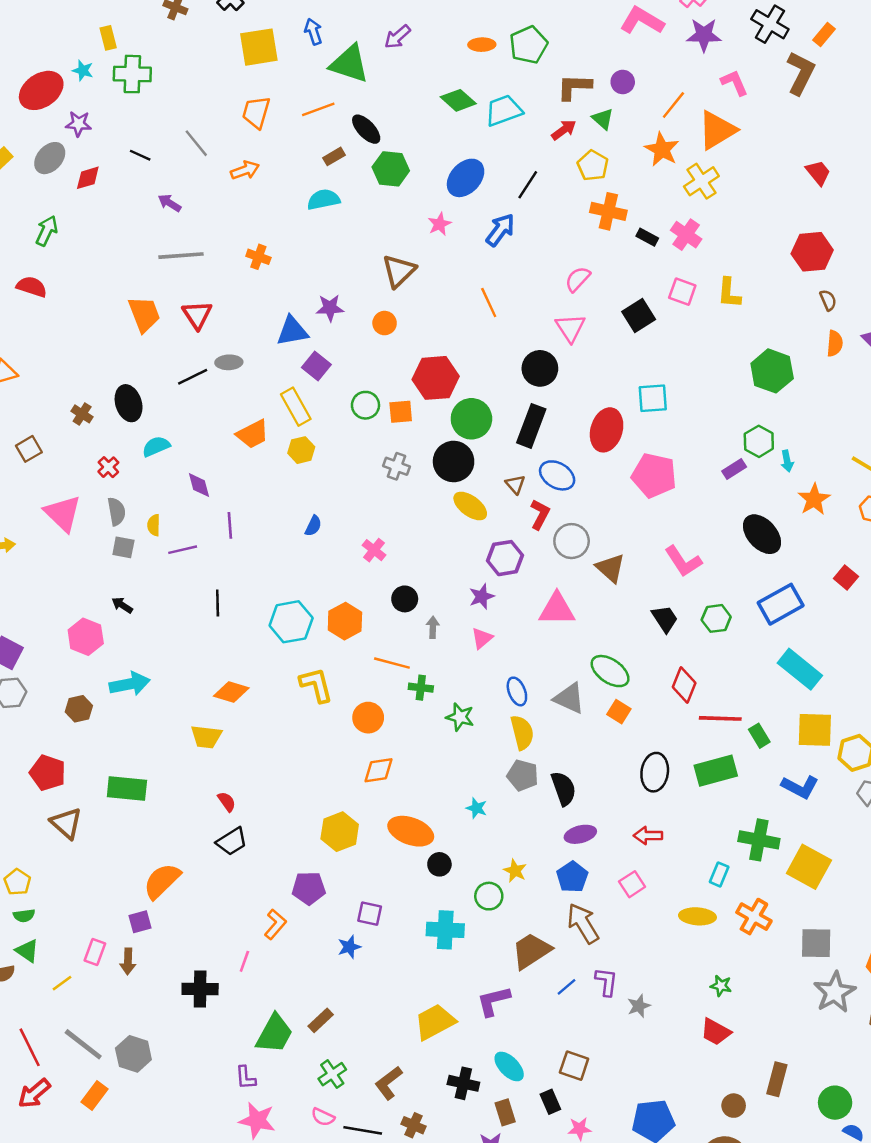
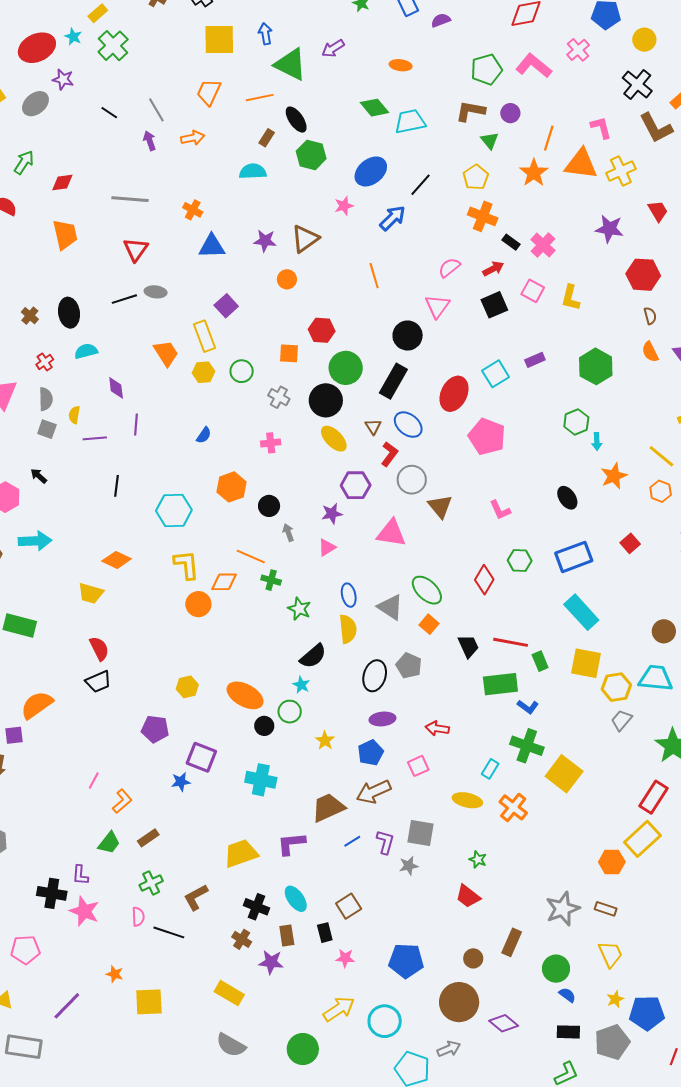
purple star: (704, 35) -> (609, 229), moved
yellow rectangle: (108, 38) -> (98, 13), turned 54
green pentagon: (528, 45) -> (487, 69), moved
brown L-shape: (801, 73) -> (656, 128), turned 117
green cross: (132, 74) -> (113, 46), turned 36
orange line: (673, 105) -> (549, 138), turned -30
red arrow: (564, 130) -> (493, 269), moved
orange triangle: (717, 130) -> (581, 164), turned 30
brown rectangle: (334, 156) -> (267, 138), turned -36
red diamond: (88, 178) -> (62, 182), moved
yellow cross: (701, 181) -> (621, 171), moved
purple arrow: (169, 203) -> (150, 141), moved, turned 30
purple star: (330, 308) -> (265, 241), moved
orange trapezoid: (144, 314) -> (65, 235), moved
blue triangle: (292, 331) -> (212, 246), moved
orange semicircle: (835, 343) -> (650, 352), turned 140
red hexagon: (436, 378) -> (322, 330), size x0.7
cyan square: (653, 398) -> (496, 374), turned -36
green circle: (365, 405) -> (242, 371), moved
orange trapezoid: (253, 434) -> (166, 353), turned -104
purple rectangle: (734, 469) -> (535, 360), moved
black ellipse: (762, 534) -> (567, 498), size x0.7
pink cross: (374, 550) -> (271, 443), moved, turned 36
pink L-shape: (683, 561) -> (500, 510), size x0.7
black trapezoid: (665, 619) -> (468, 646), moved
orange hexagon: (345, 621) -> (231, 487), moved
gray arrow: (433, 627) -> (288, 532), turned -30
red diamond: (684, 685) -> (484, 580), moved
orange circle: (368, 718) -> (198, 604), moved
orange diamond: (378, 770) -> (224, 582), moved
black ellipse: (655, 772) -> (375, 676), moved
gray pentagon: (523, 775) -> (409, 666), moved
blue L-shape: (800, 787) -> (528, 707), moved, size x0.7
black semicircle: (564, 789) -> (313, 656), moved, turned 60
red semicircle: (227, 802) -> (99, 649), size x1.4
yellow hexagon: (340, 832) -> (187, 687), size x0.7
green circle: (489, 896) -> (290, 712), moved
purple square: (370, 914) -> (201, 757), size x1.4
brown arrow: (583, 923) -> (374, 792), turned -92
orange L-shape: (275, 924) -> (122, 801), moved
gray square: (816, 943) -> (420, 833), moved
black cross: (200, 989) -> (52, 893), moved
gray star: (835, 992) -> (563, 909), moved
green trapezoid: (274, 1034) -> (109, 843), size x0.7
brown square: (574, 1066) -> (349, 906), turned 30
pink semicircle: (323, 1117) -> (138, 917), turned -126
brown cross: (414, 1125) -> (242, 939), moved

